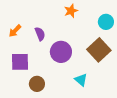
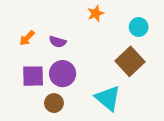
purple semicircle: (40, 34) -> (58, 42), turned 128
purple circle: (61, 52) -> (63, 74), moved
cyan triangle: (81, 80) -> (108, 98), size x1.6

